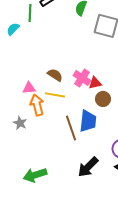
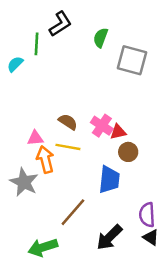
gray star: (20, 123) -> (24, 182), size x1.6
brown line: (71, 128) -> (73, 212), moved, turned 60

